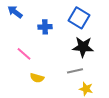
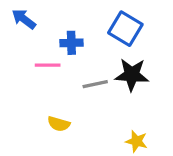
pink line: (24, 54) -> (48, 65), moved, turned -42
gray line: (75, 71) -> (95, 84), moved

